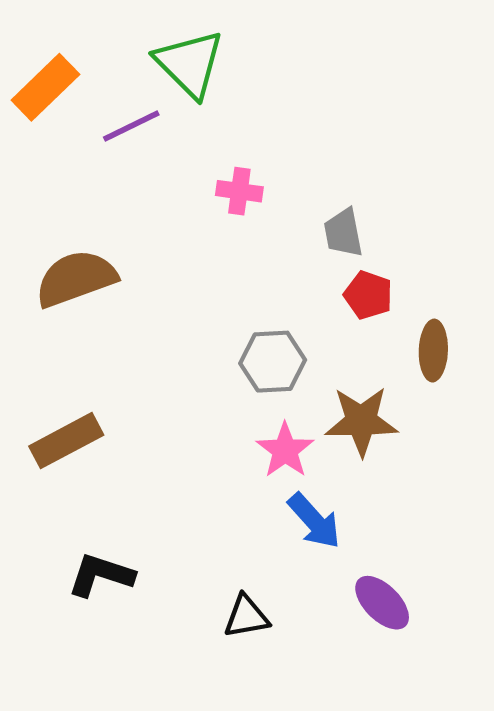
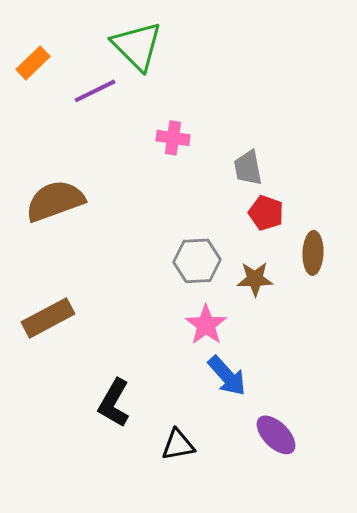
orange rectangle: (45, 87) -> (33, 63), size x0.7
brown star: (361, 421) -> (255, 279), moved, size x0.7
black L-shape: (101, 575) -> (114, 403), moved, turned -78

